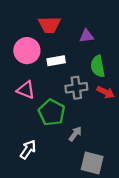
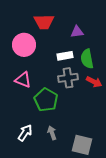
white rectangle: (56, 61) -> (65, 56), moved
gray arrow: (75, 134) -> (52, 133), moved, turned -56

